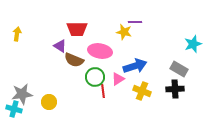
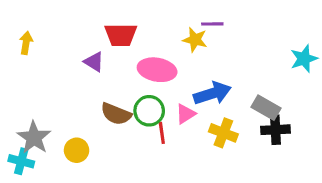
brown semicircle: (74, 60) -> (116, 114), moved
gray rectangle: (179, 69) -> (266, 108), moved
gray star: (22, 94) -> (34, 138), turned -30

